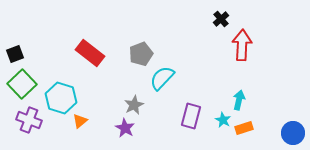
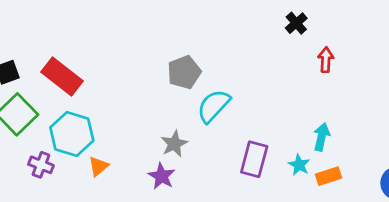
red arrow: (242, 45) -> (326, 60), size x0.6
red rectangle: (90, 53) -> (62, 76), moved
purple cross: (29, 120) -> (41, 165), moved, size x0.7

